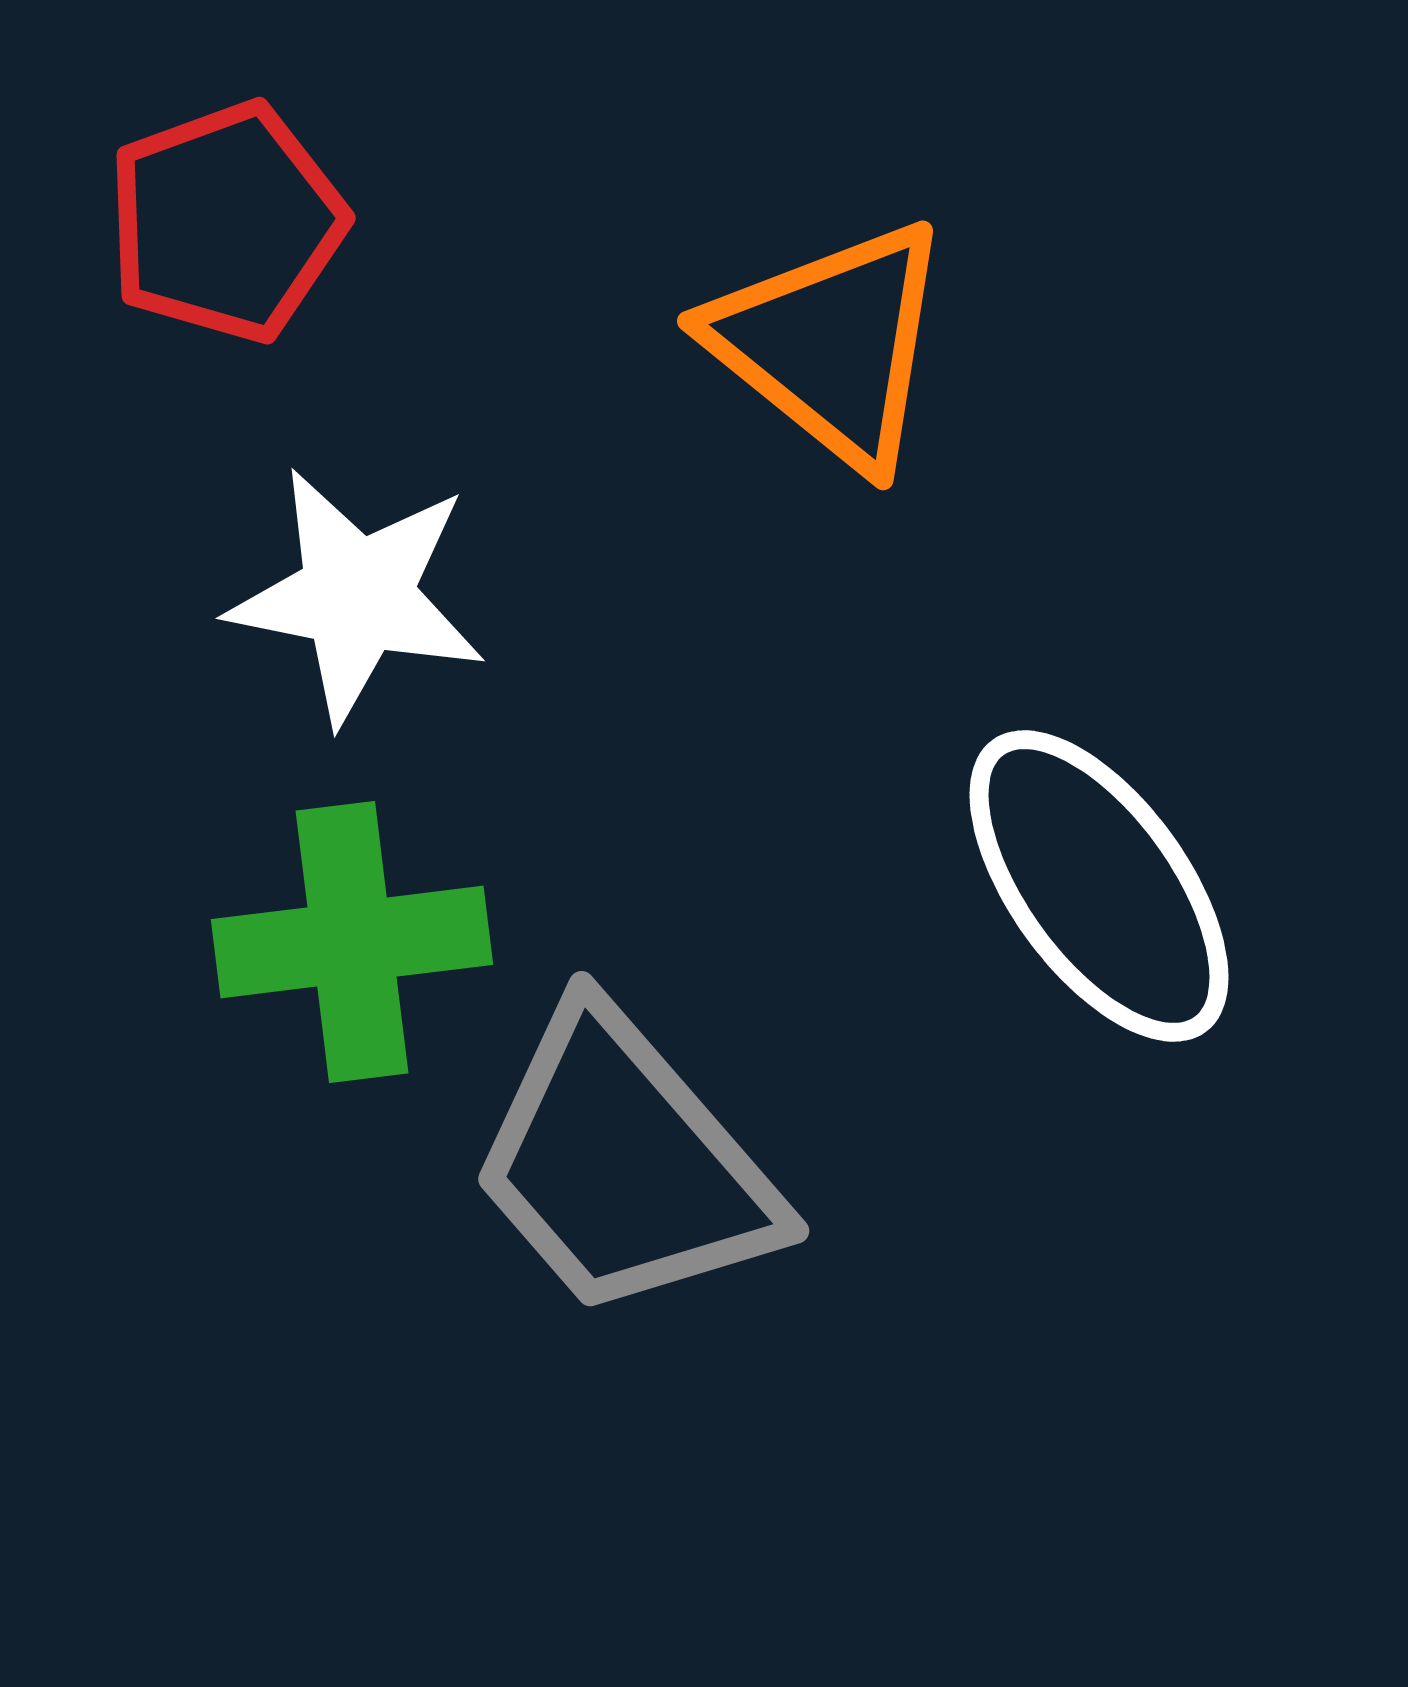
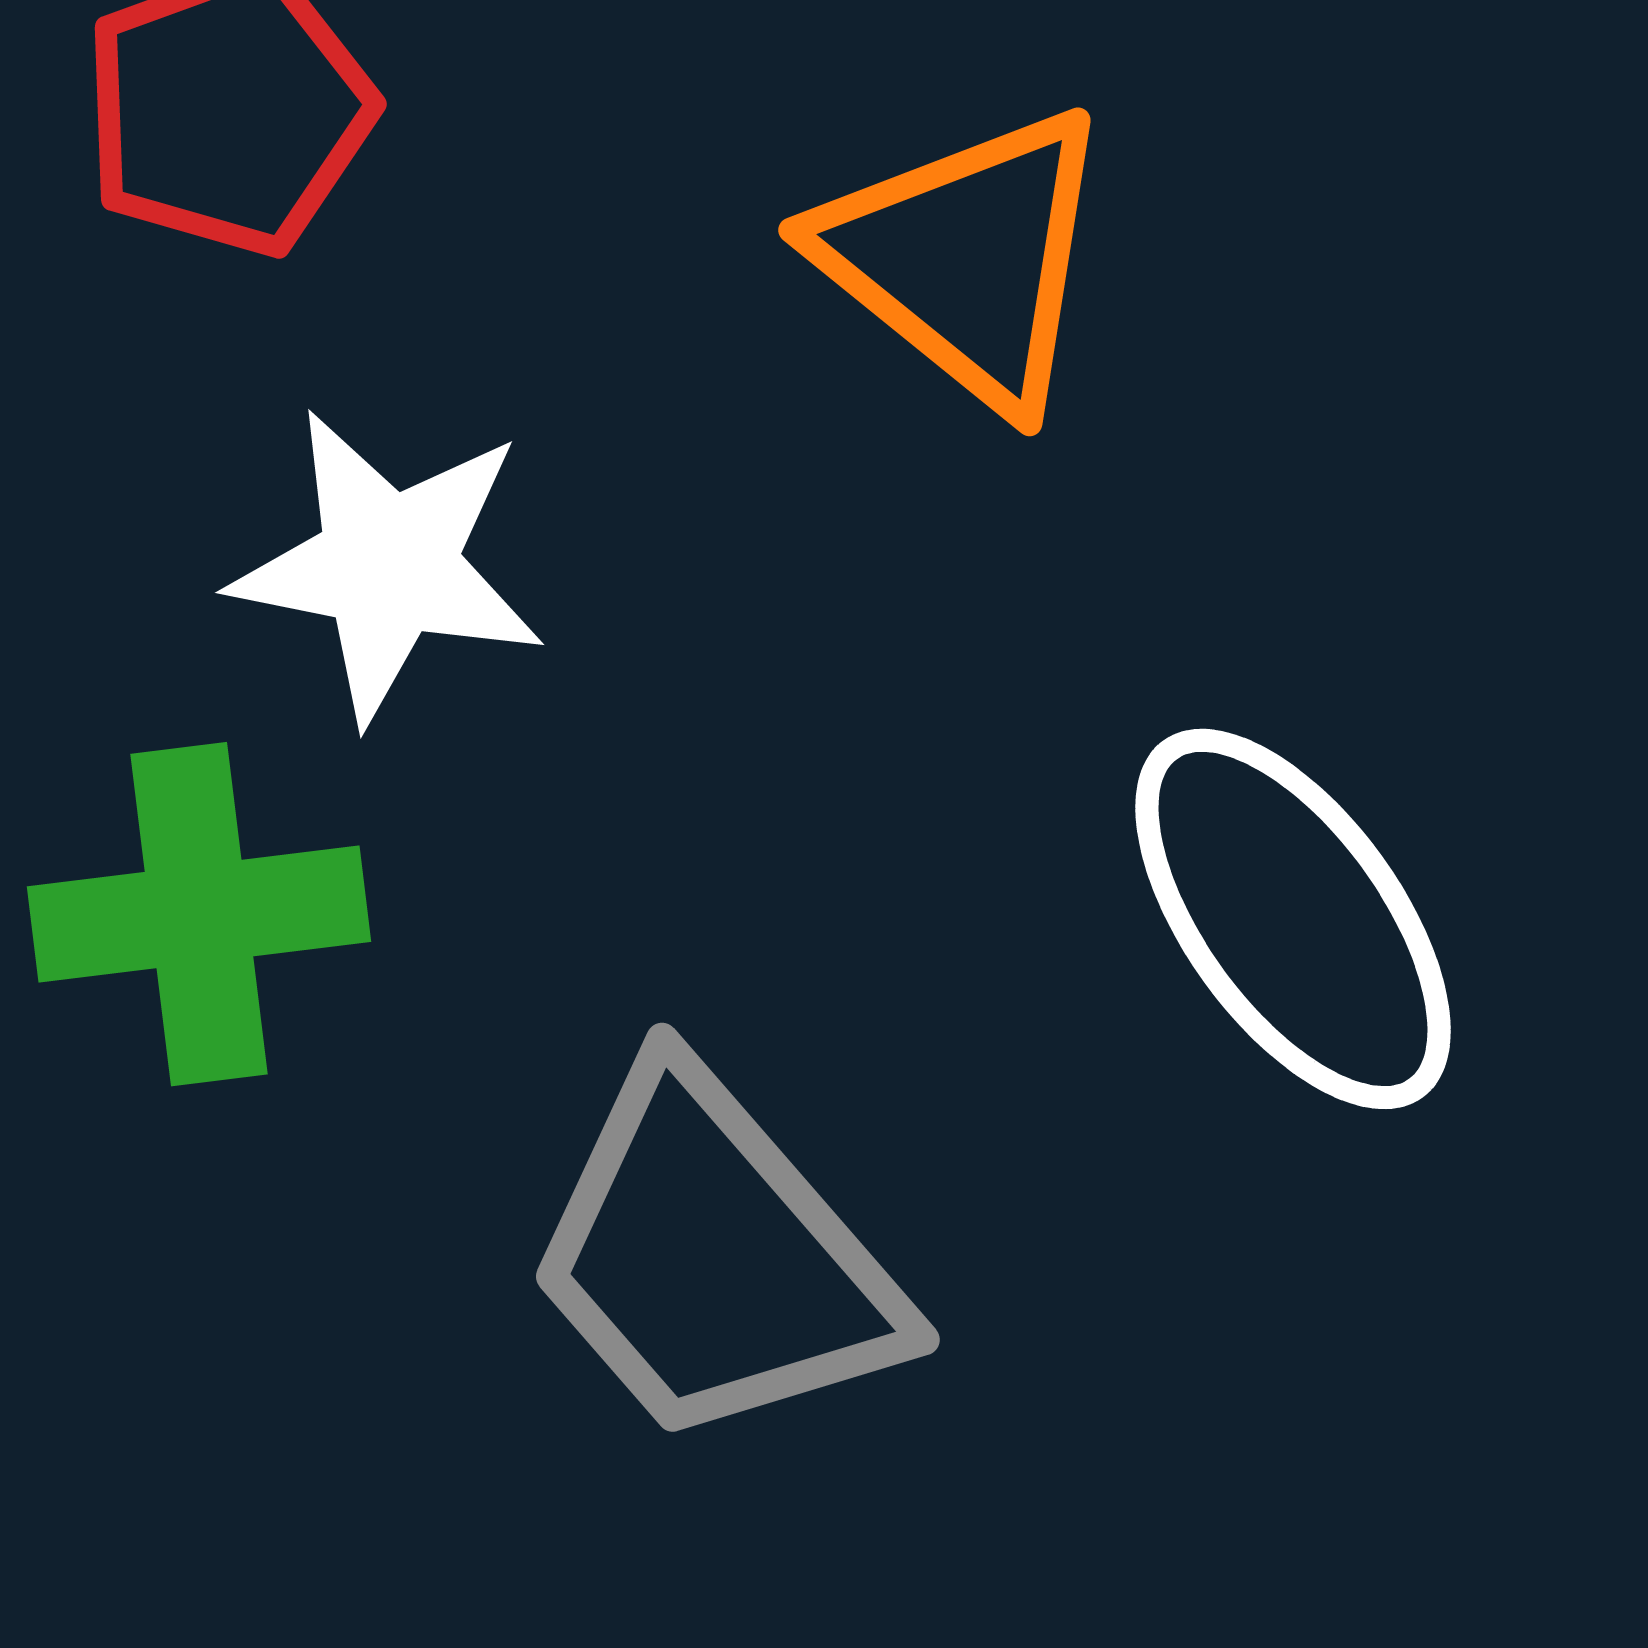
green cross: (352, 942) -> (199, 914), moved

